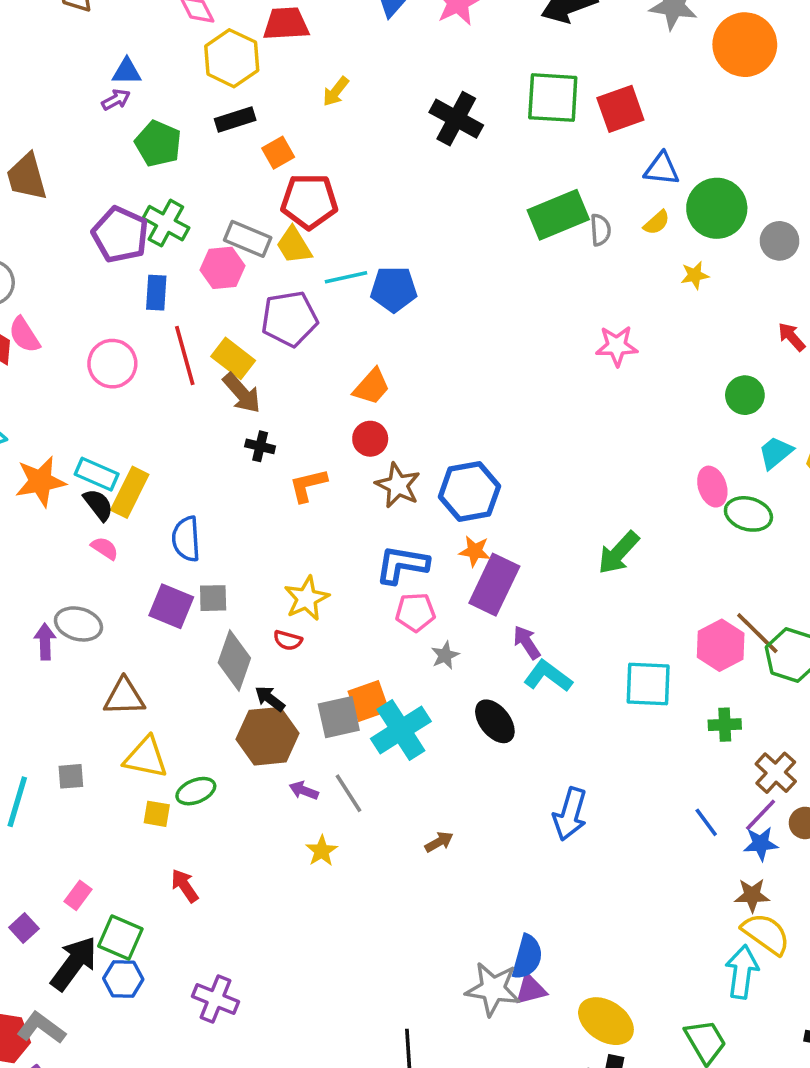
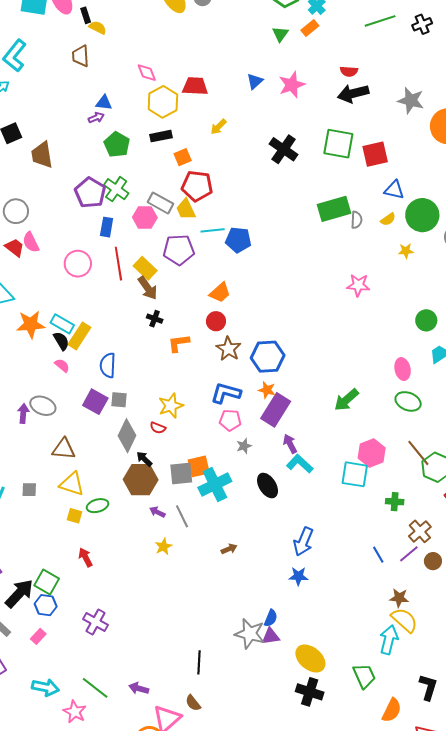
green ellipse: (748, 514) -> (408, 401), moved
pink hexagon: (721, 645) -> (372, 453), moved
blue star: (761, 844) -> (298, 576), moved
pink rectangle: (78, 895) -> (38, 636), moved
blue semicircle: (527, 957) -> (271, 618), size x0.7

